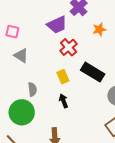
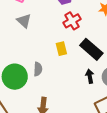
gray semicircle: (32, 89) -> (38, 69), moved
black arrow: (64, 101) -> (90, 76), moved

